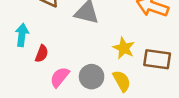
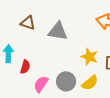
yellow semicircle: (122, 81) -> (90, 83), turned 84

